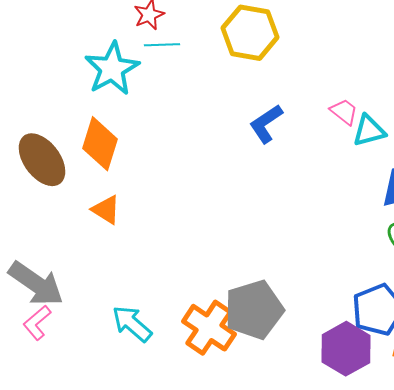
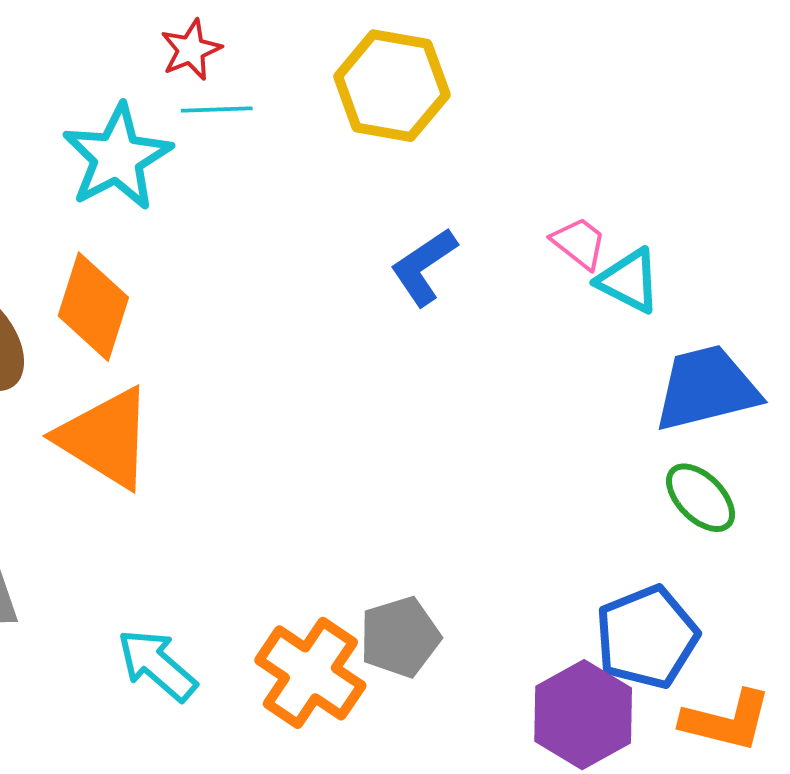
cyan triangle: (369, 131) -> (629, 281), turned 42
orange triangle: (106, 210) -> (105, 438), size x1.8
gray pentagon: (254, 310) -> (400, 637), size x0.7

